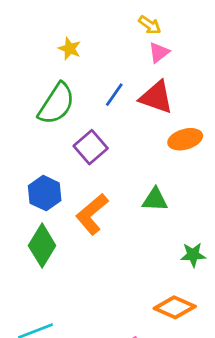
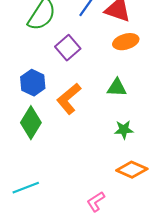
orange ellipse: (185, 139) -> (126, 42), moved
green star: (193, 255) -> (124, 130), moved

